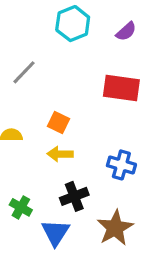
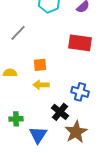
orange square: (59, 123) -> (40, 65), turned -32
black cross: (74, 196) -> (60, 112), moved, turned -30
green cross: (21, 207) -> (16, 119), turned -32

